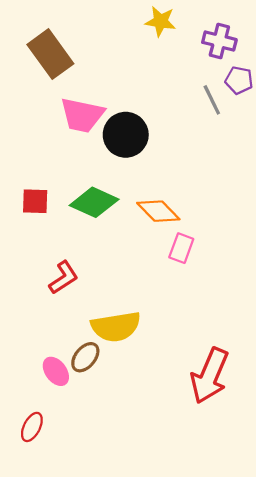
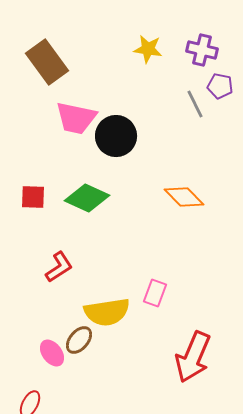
yellow star: (161, 21) -> (148, 49), moved
orange diamond: (158, 211) -> (184, 197), moved
pink rectangle: (181, 248) -> (155, 293), moved

